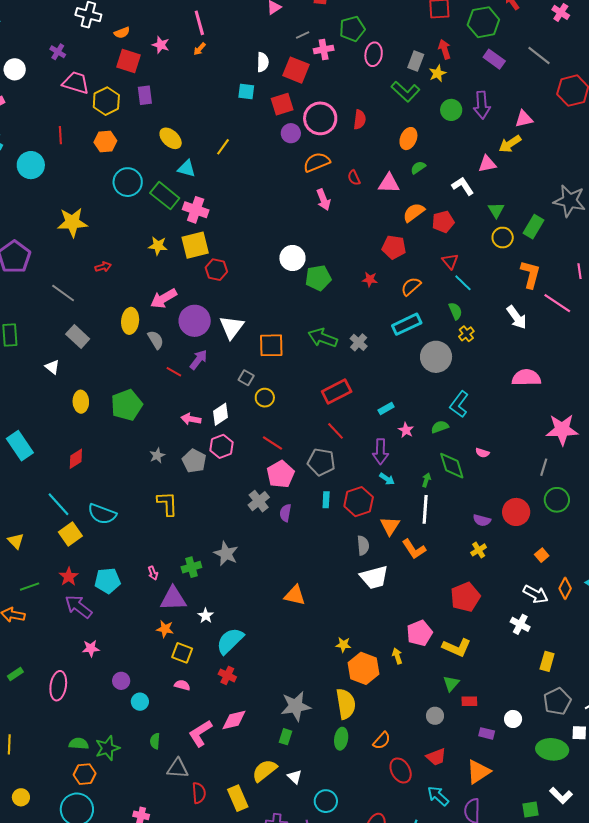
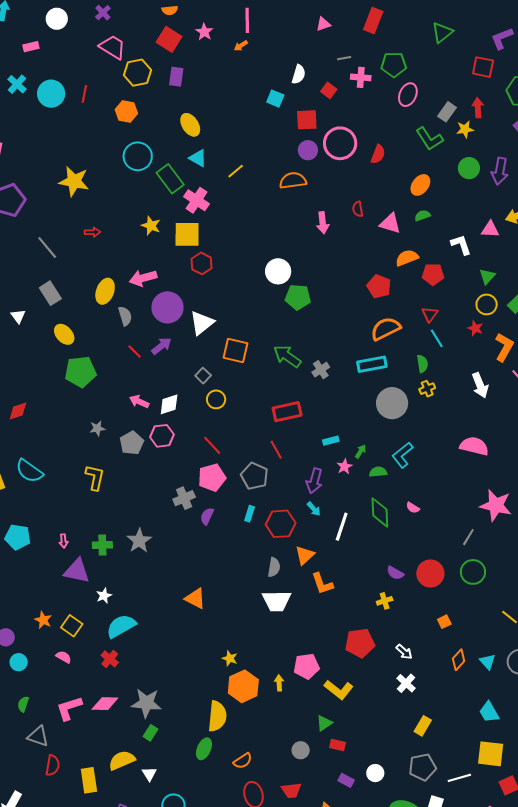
red square: (296, 70) -> (329, 90), size x0.6
yellow line: (223, 147) -> (236, 171), moved
orange semicircle: (317, 162) -> (293, 181), moved
cyan circle: (31, 165) -> (51, 94), moved
red star: (370, 279) -> (475, 328), moved
orange semicircle: (411, 286) -> (386, 329), size x1.4
yellow ellipse: (81, 402) -> (64, 334), moved, turned -55
green arrow: (426, 480) -> (361, 451), moved
white line: (425, 509) -> (342, 527), moved
white arrow: (536, 594) -> (404, 652), moved, size x0.7
orange star: (165, 629) -> (43, 620), moved
gray star: (296, 706) -> (146, 703), moved

